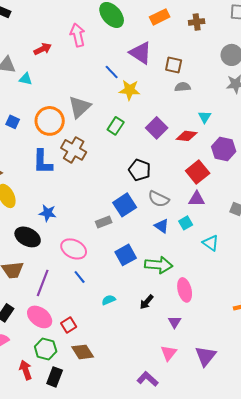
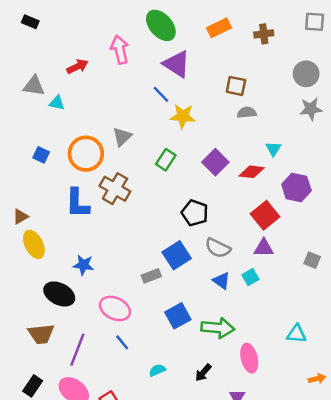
purple triangle: (141, 53) -> (177, 64), moved
gray triangle: (80, 107) -> (122, 137), size x0.7
cyan triangle: (211, 243) -> (296, 334), moved, turned -30

